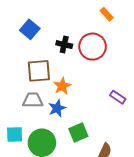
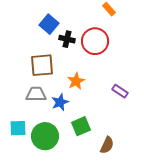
blue square: (30, 29) -> (49, 24), moved
orange star: (62, 86) -> (76, 81), moved

